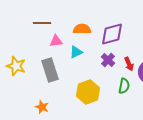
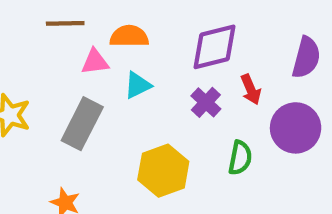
orange semicircle: (82, 29) -> (129, 36), moved
red arrow: (129, 64) -> (251, 90), moved
gray rectangle: (50, 70) -> (82, 124), turned 45

